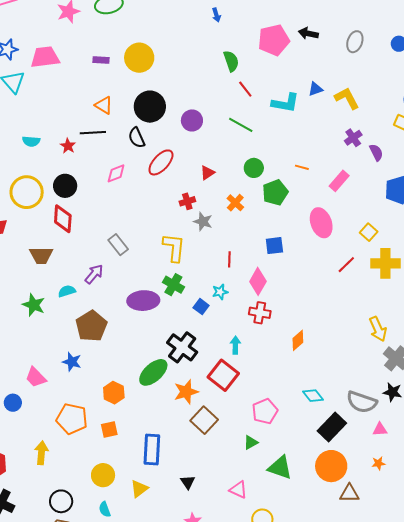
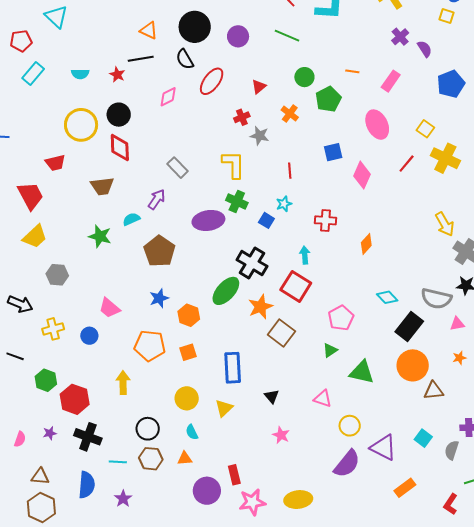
yellow cross: (385, 263) -> (445, 158), turned 32
pink diamond: (258, 281) -> (362, 175), moved
blue star: (72, 362) -> (159, 298), moved, turned -30

